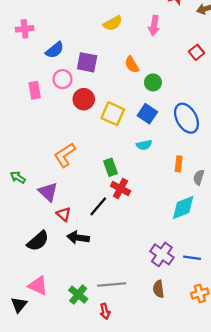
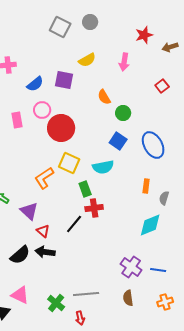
purple square: (87, 62) -> (64, 80), moved
red circle: (84, 99) -> (61, 128), size x1.4
yellow square: (113, 114) -> (69, 163), moved
cyan semicircle: (144, 145) -> (103, 167), moved, size x1.5
red cross: (121, 189) -> (94, 208), turned -36
black arrow: (78, 238) -> (45, 252), moved

